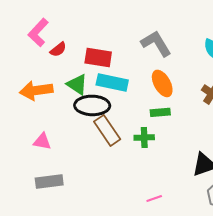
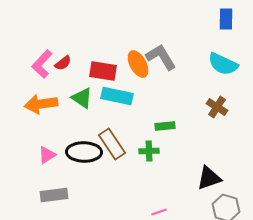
pink L-shape: (38, 32) -> (42, 64), moved
orange ellipse: (162, 83) -> (138, 64), moved
black ellipse: (92, 105) -> (84, 152), moved
pink triangle: (42, 141) -> (47, 155), turned -42

